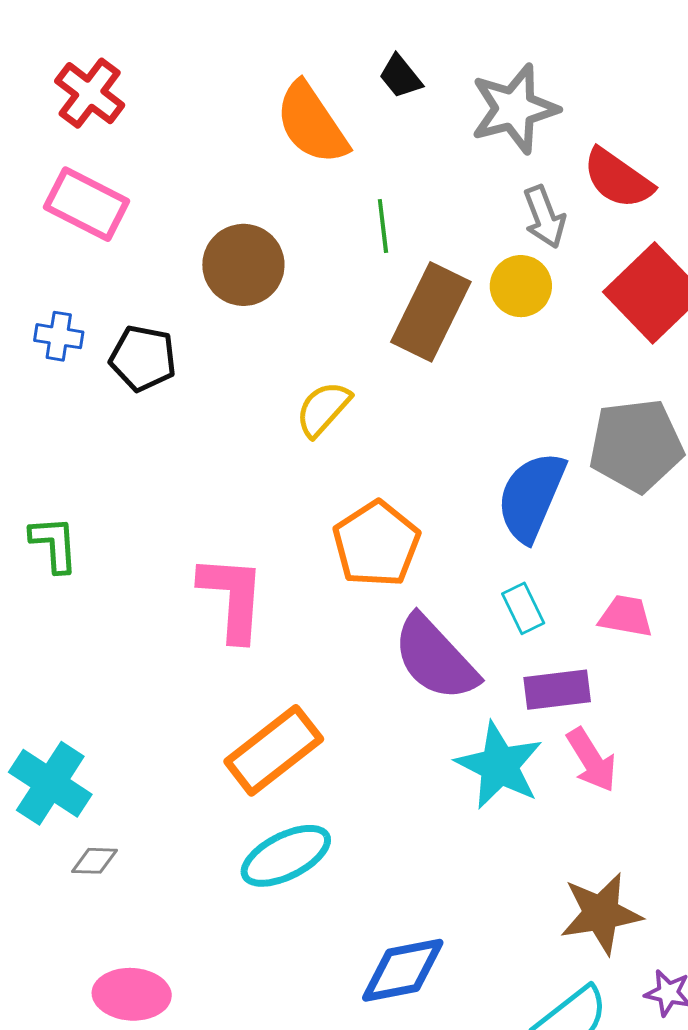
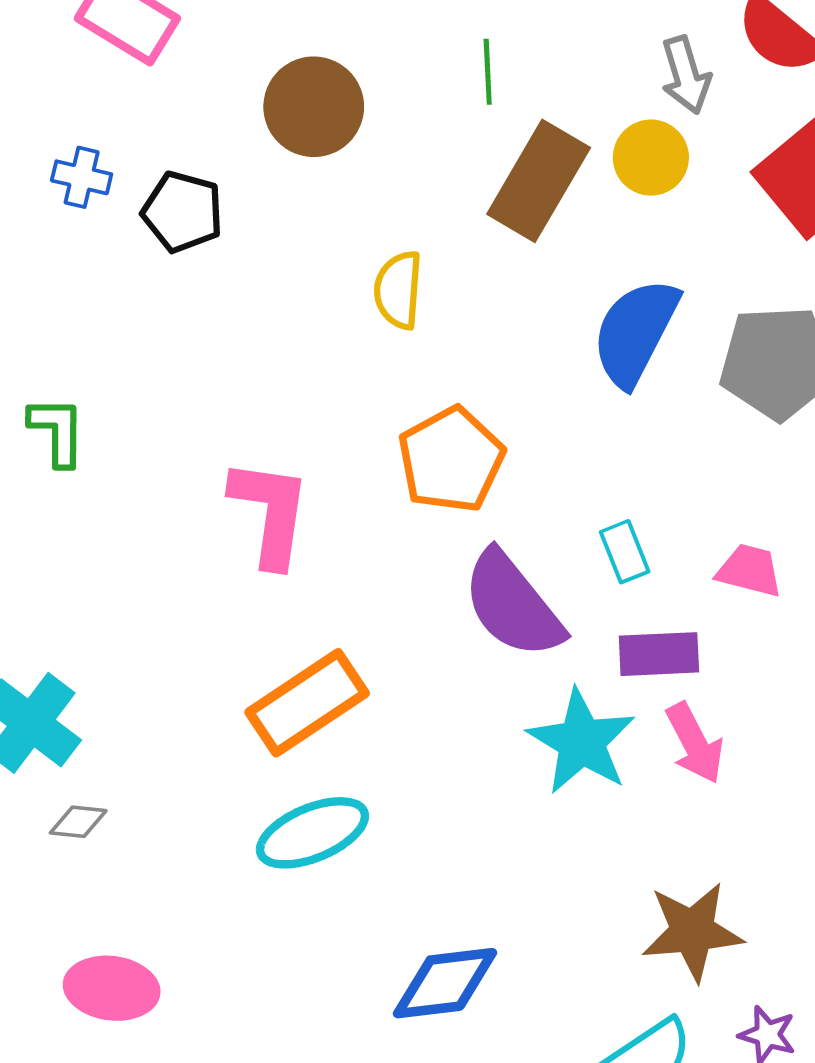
yellow semicircle: (323, 409) -> (398, 290), turned -42
blue semicircle: (531, 497) -> (635, 332), moved

